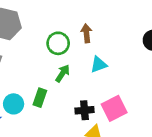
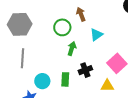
green rectangle: (40, 98) -> (65, 79), moved
black cross: (84, 110) -> (85, 70), moved

